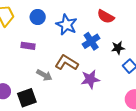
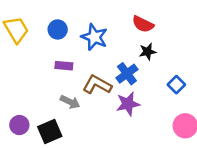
blue cross: (91, 41) -> (127, 74), moved
purple rectangle: (28, 46) -> (64, 66), moved
black star: (118, 48) -> (148, 52), moved

